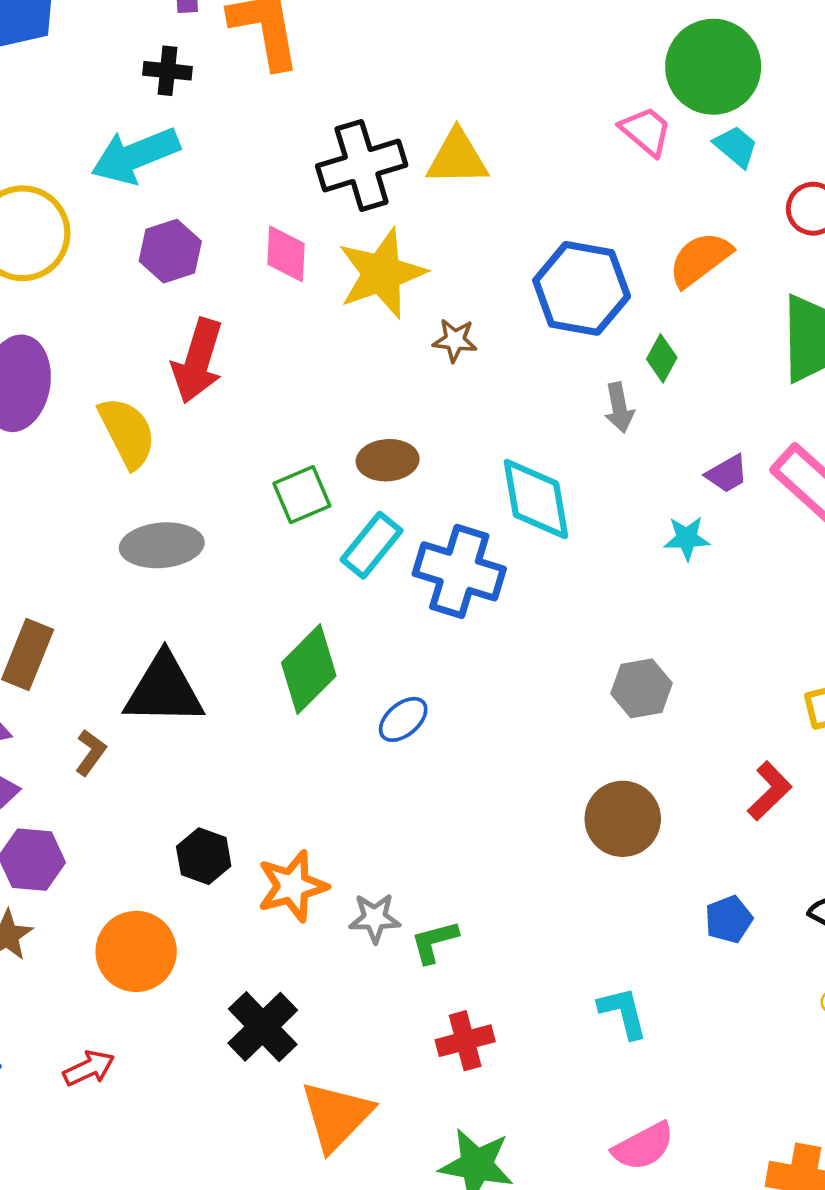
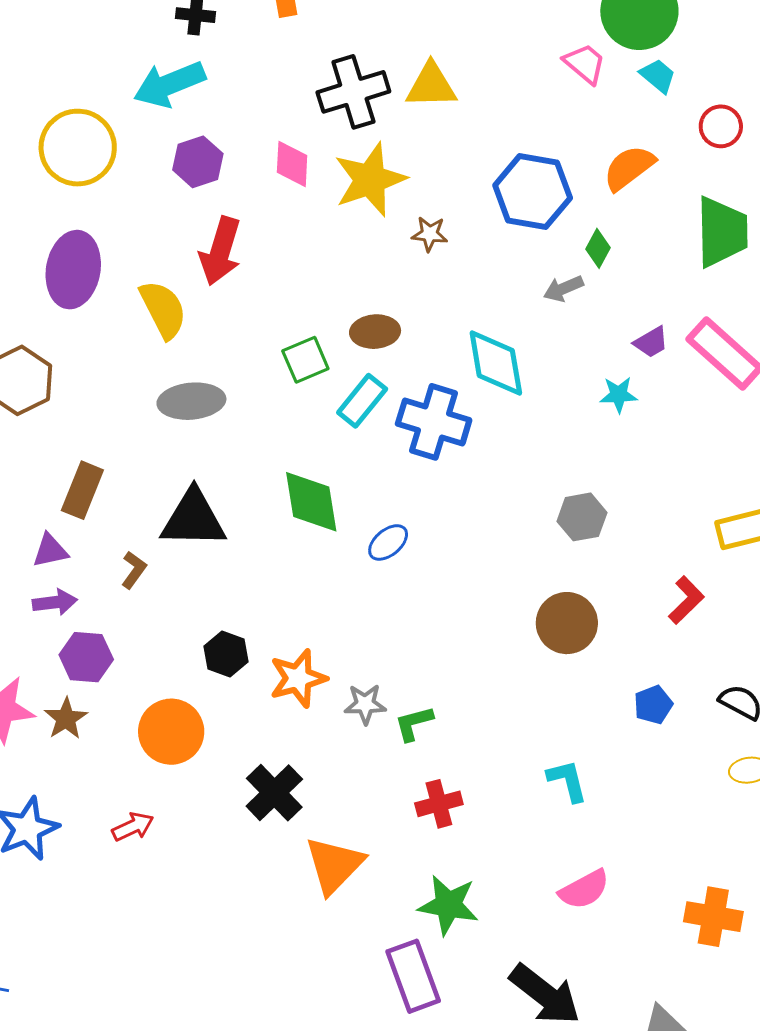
gray arrow: (619, 408) -> (563, 289), turned 78
green diamond: (309, 669) -> (311, 502), turned -54

